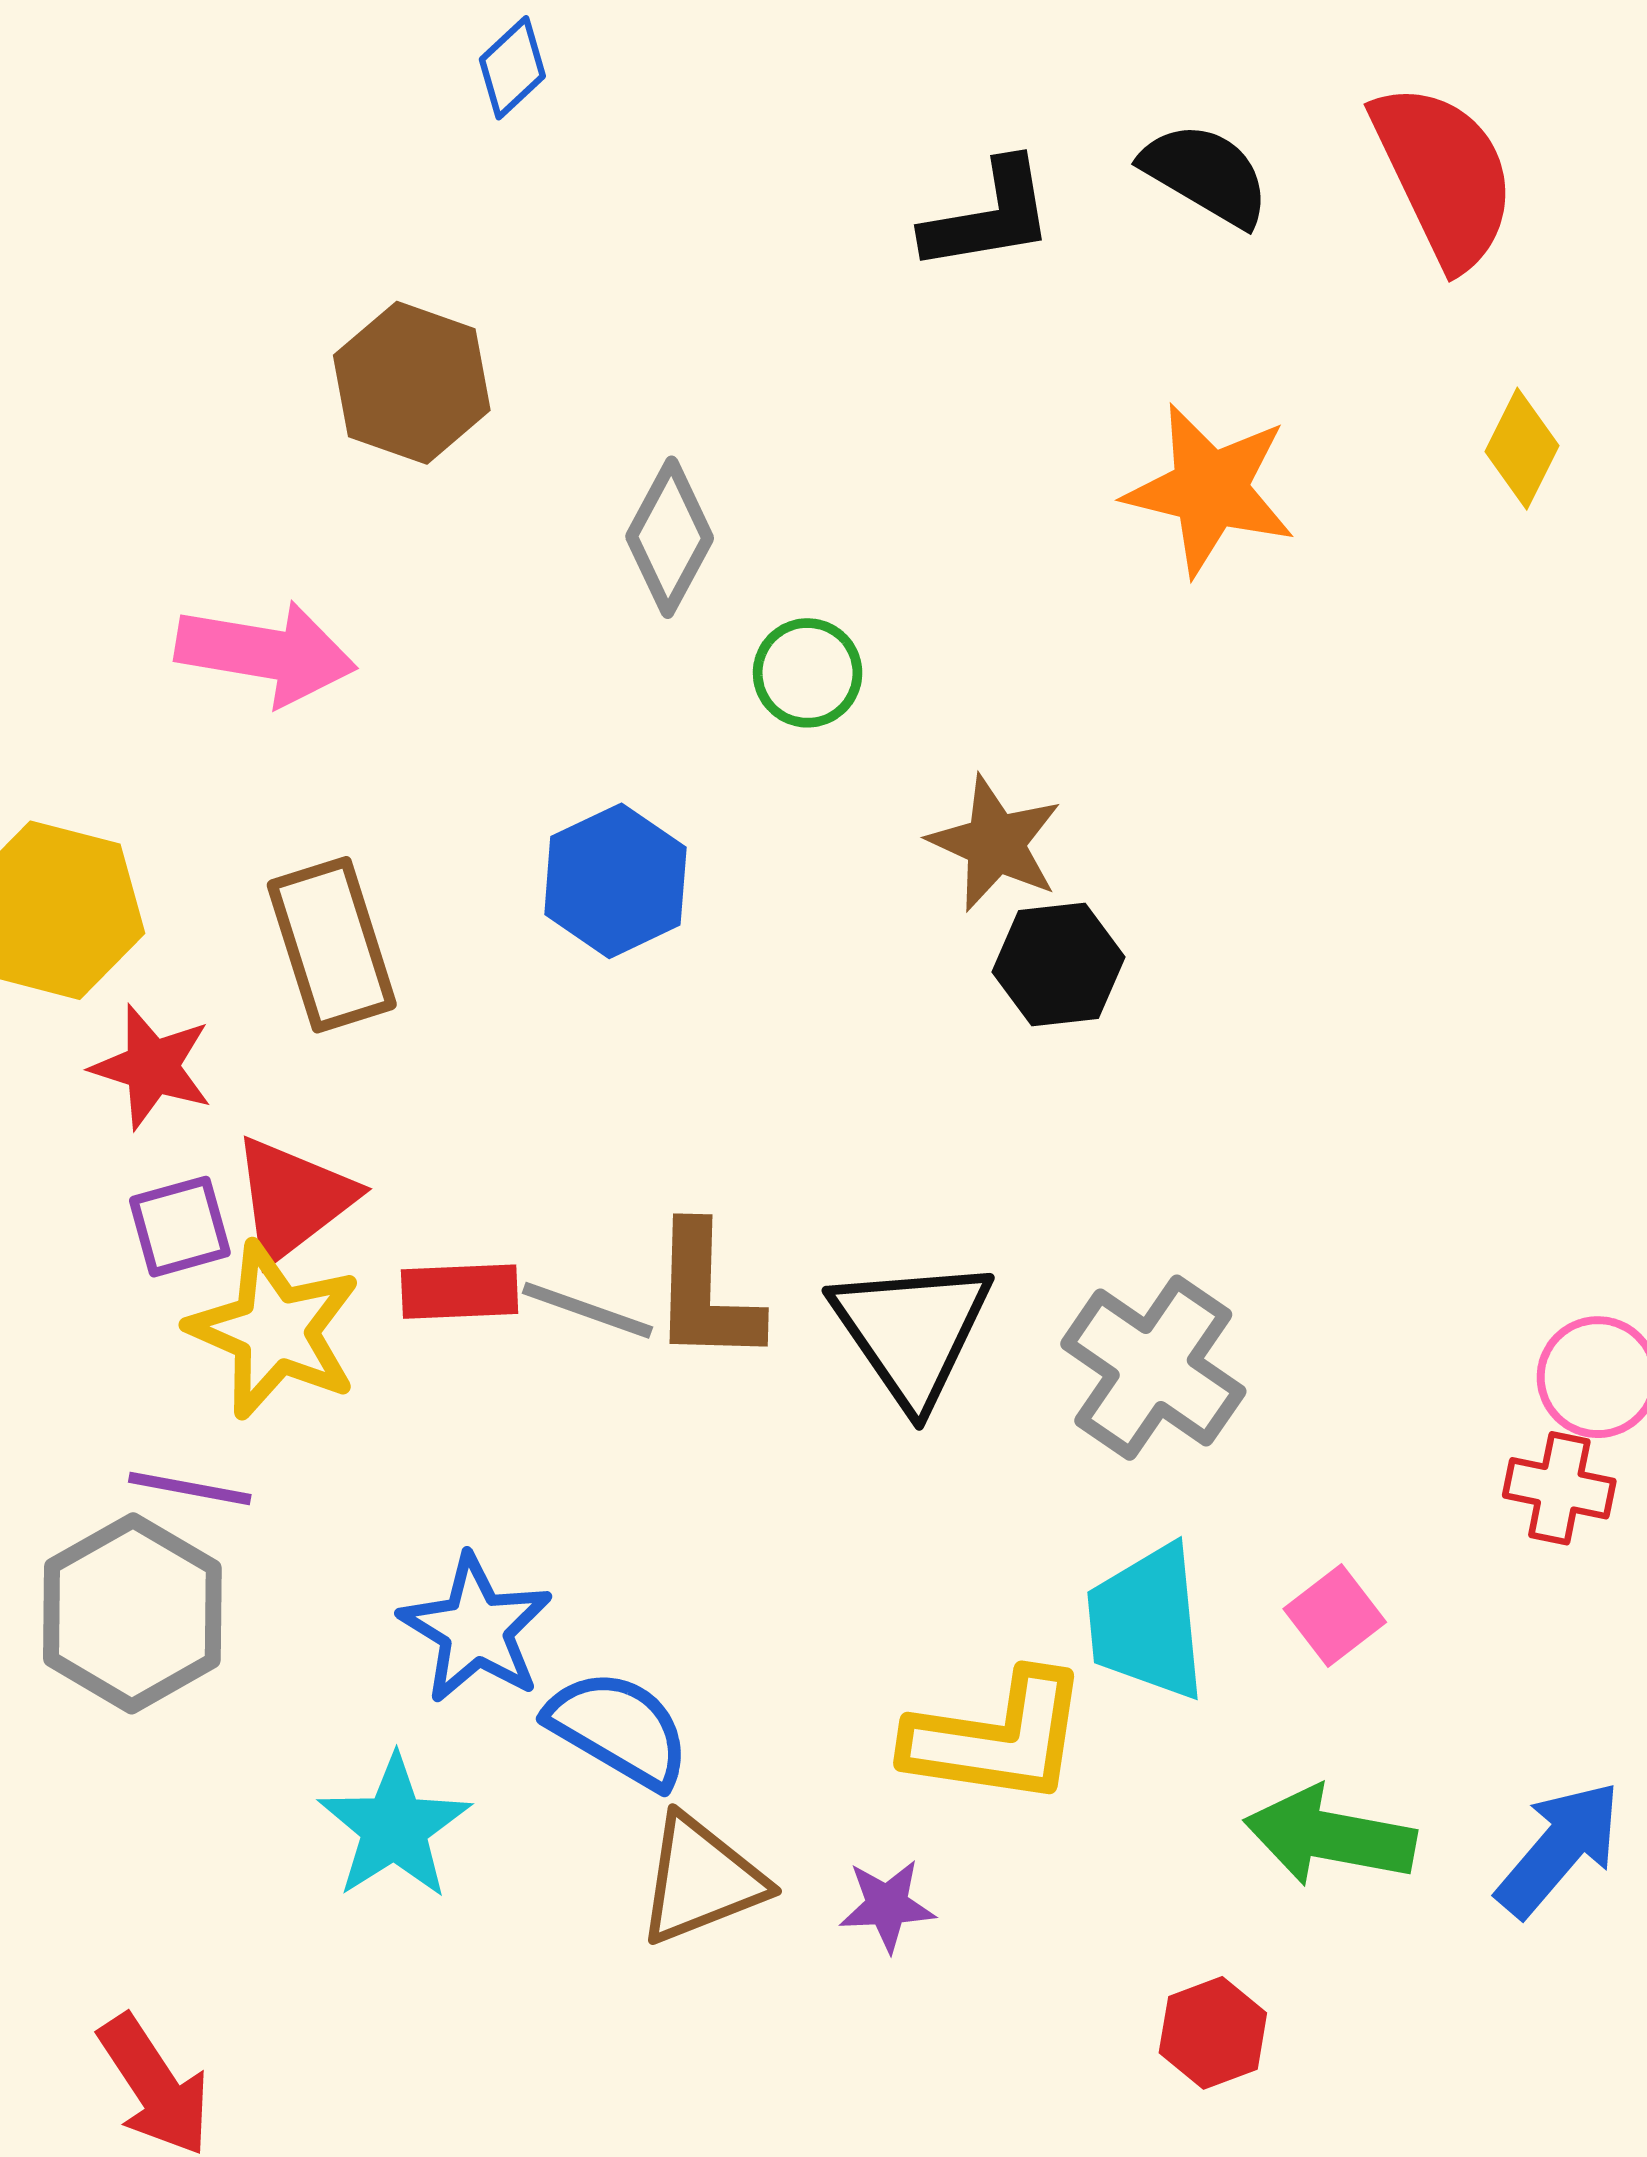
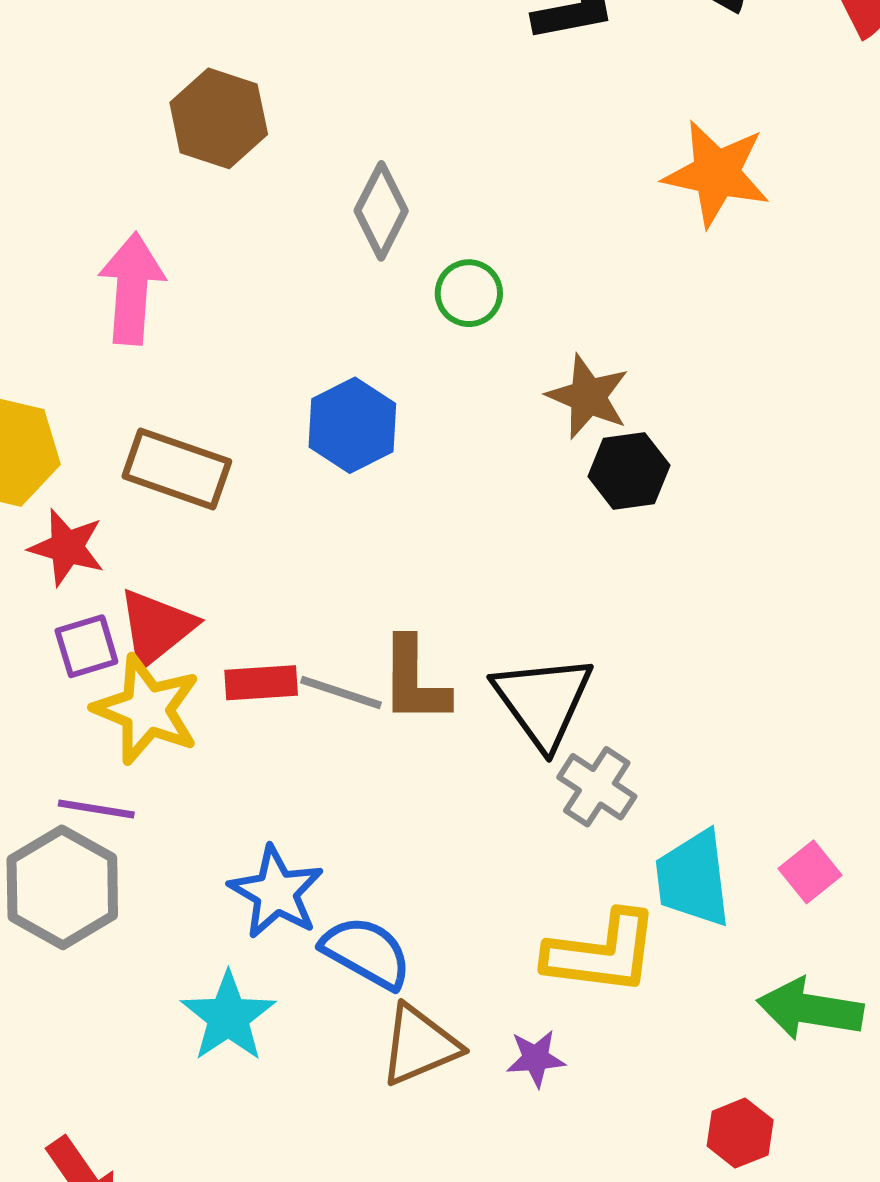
pink arrow: (266, 653) -> (132, 288), turned -94
brown rectangle: (332, 945) -> (177, 469), turned -52
gray cross: (1153, 1368) -> (597, 787), moved, size x0.7

